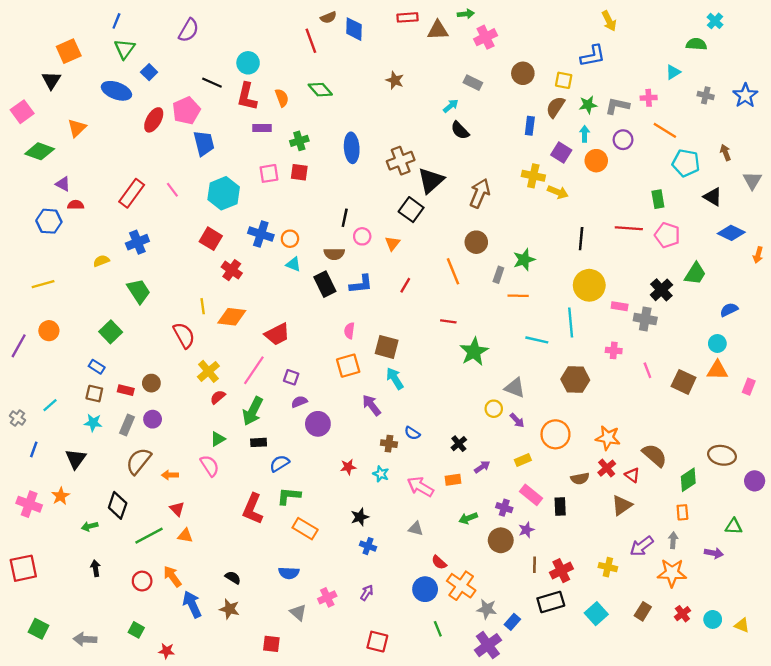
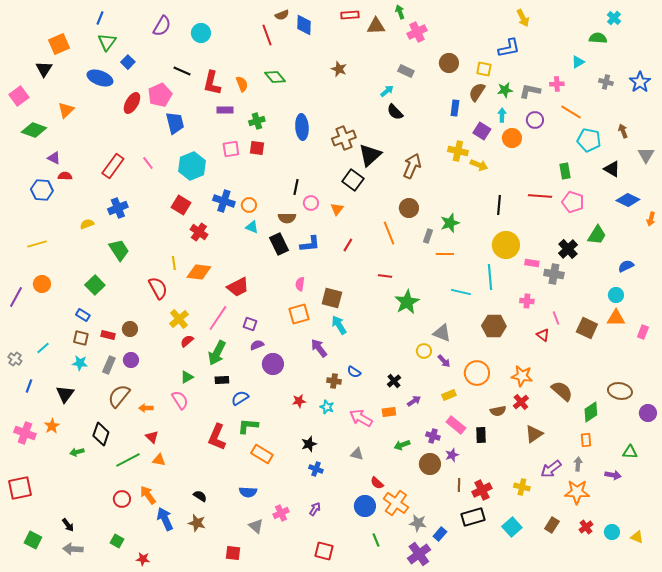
green arrow: (466, 14) -> (400, 12), turned -104
cyan circle: (248, 63) -> (201, 33), moved
red triangle: (632, 475) -> (543, 335), moved
black arrow: (95, 568) -> (68, 525), moved, turned 152

